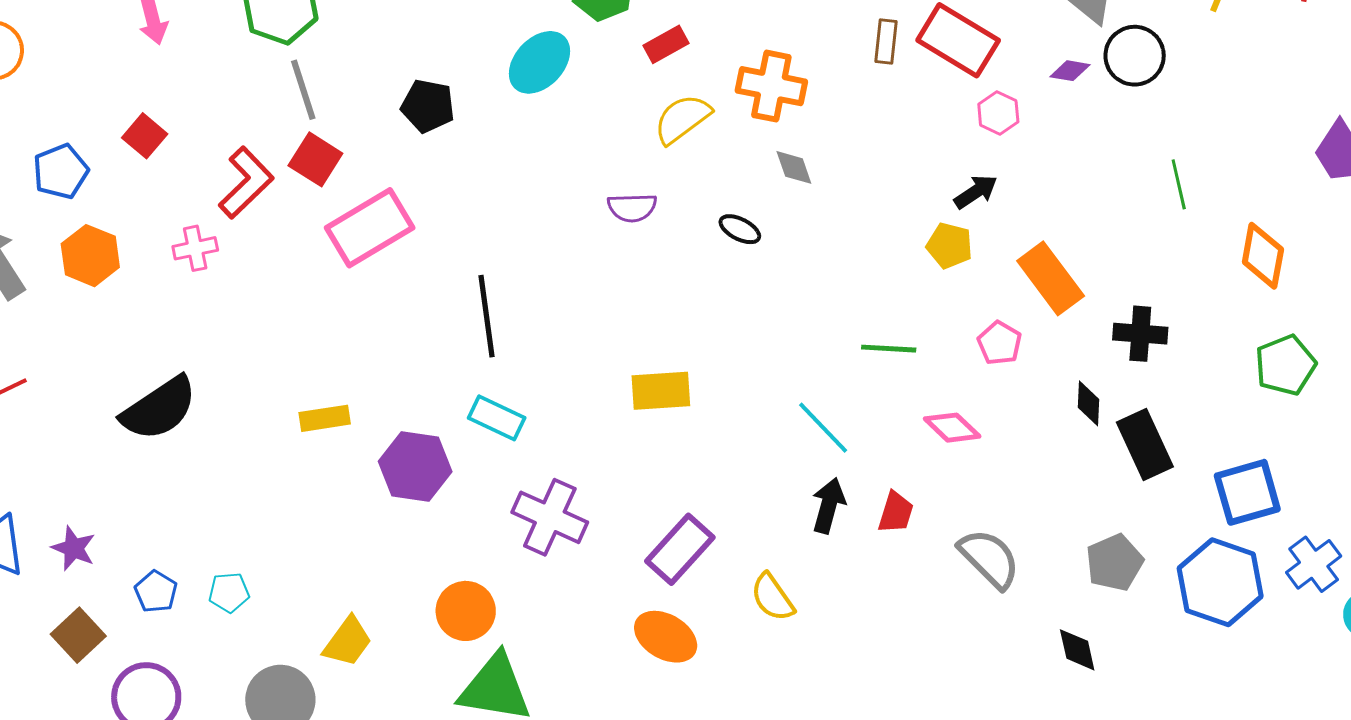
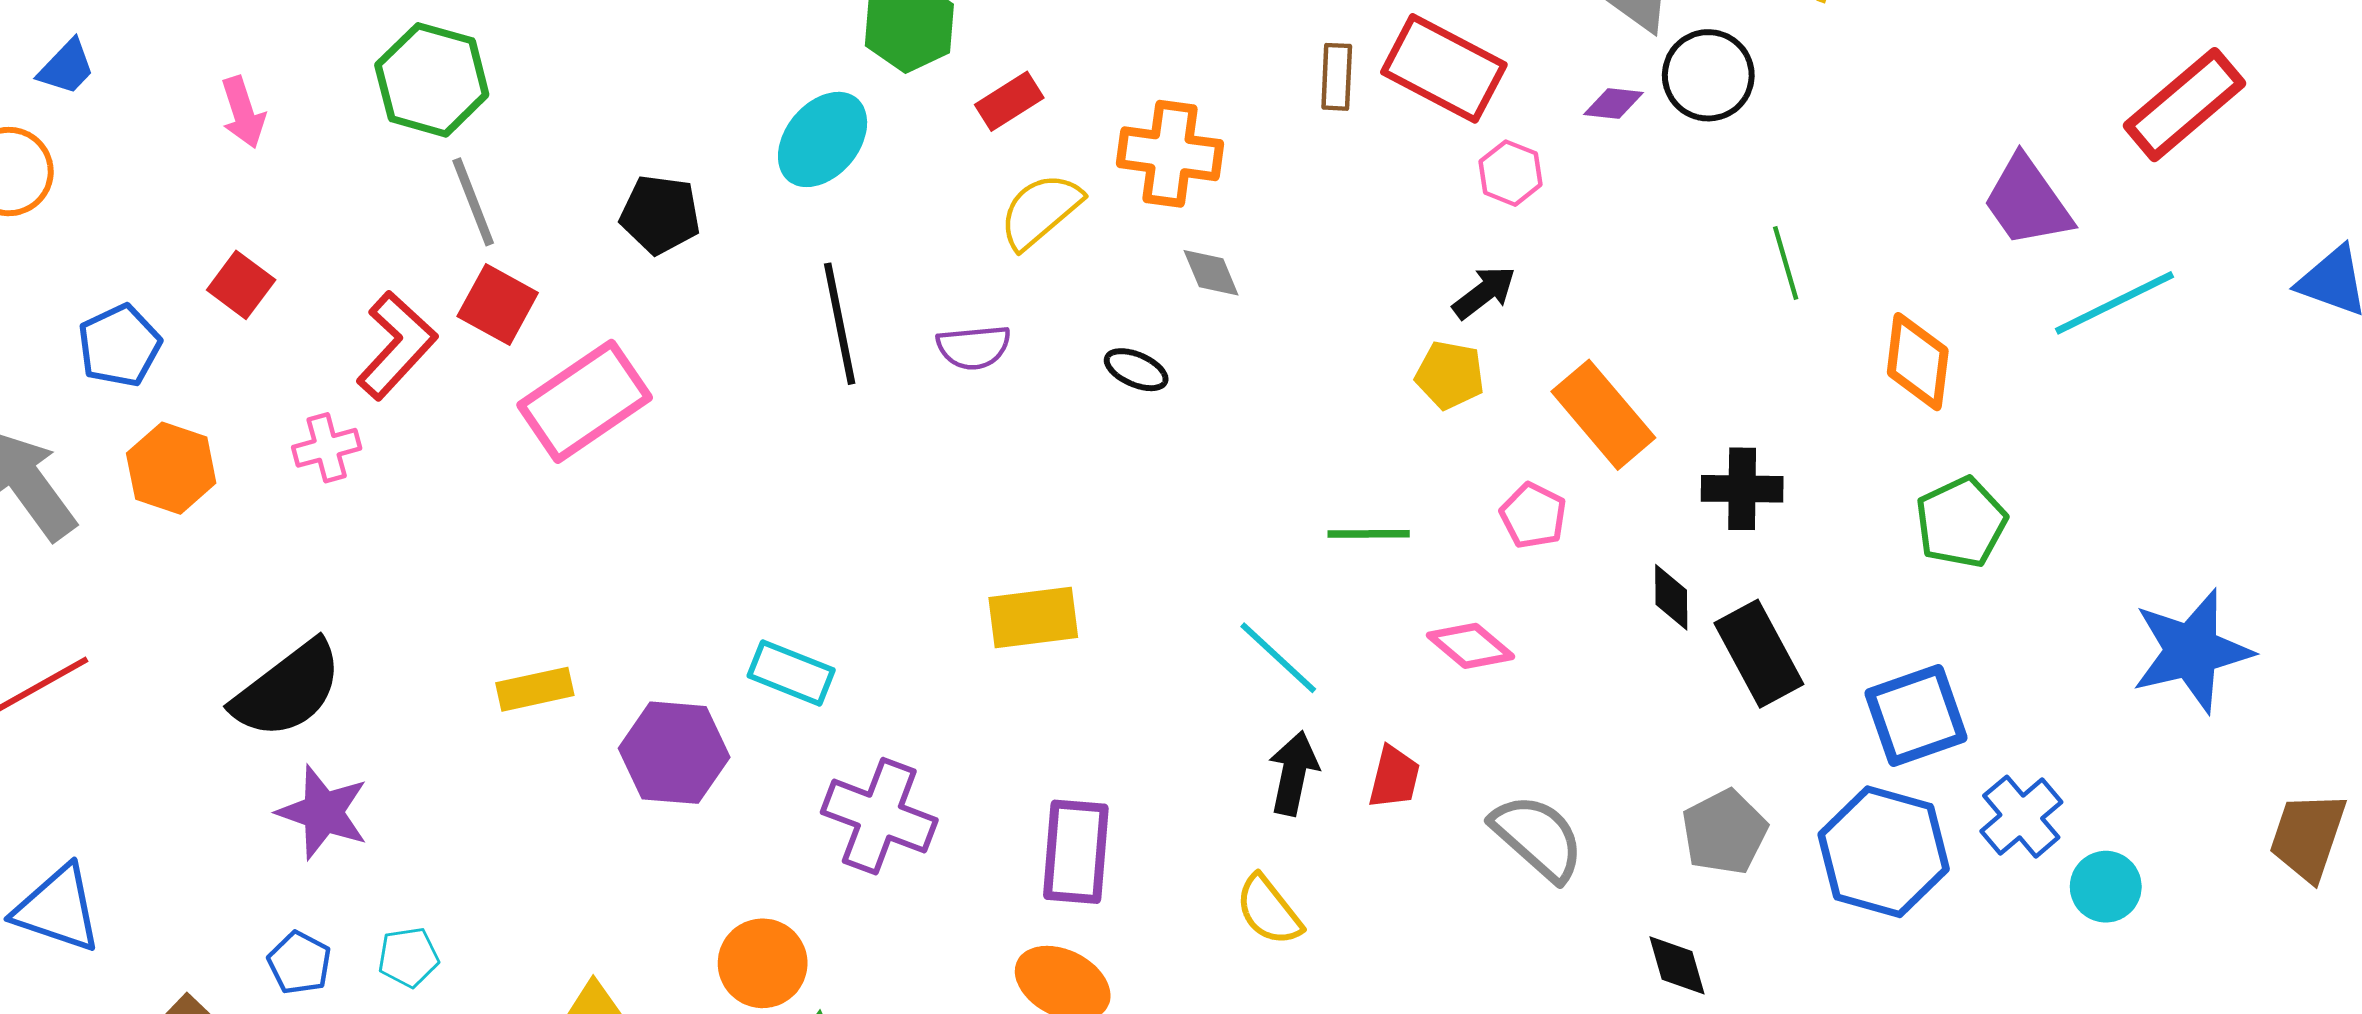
black line: (486, 316) -> (840, 324), moved
purple star: (74, 548) -> (323, 812), moved, size x1.4
purple rectangle: (680, 549) -> (1076, 852), turned -34
yellow semicircle: (772, 597) -> (1269, 910), moved

